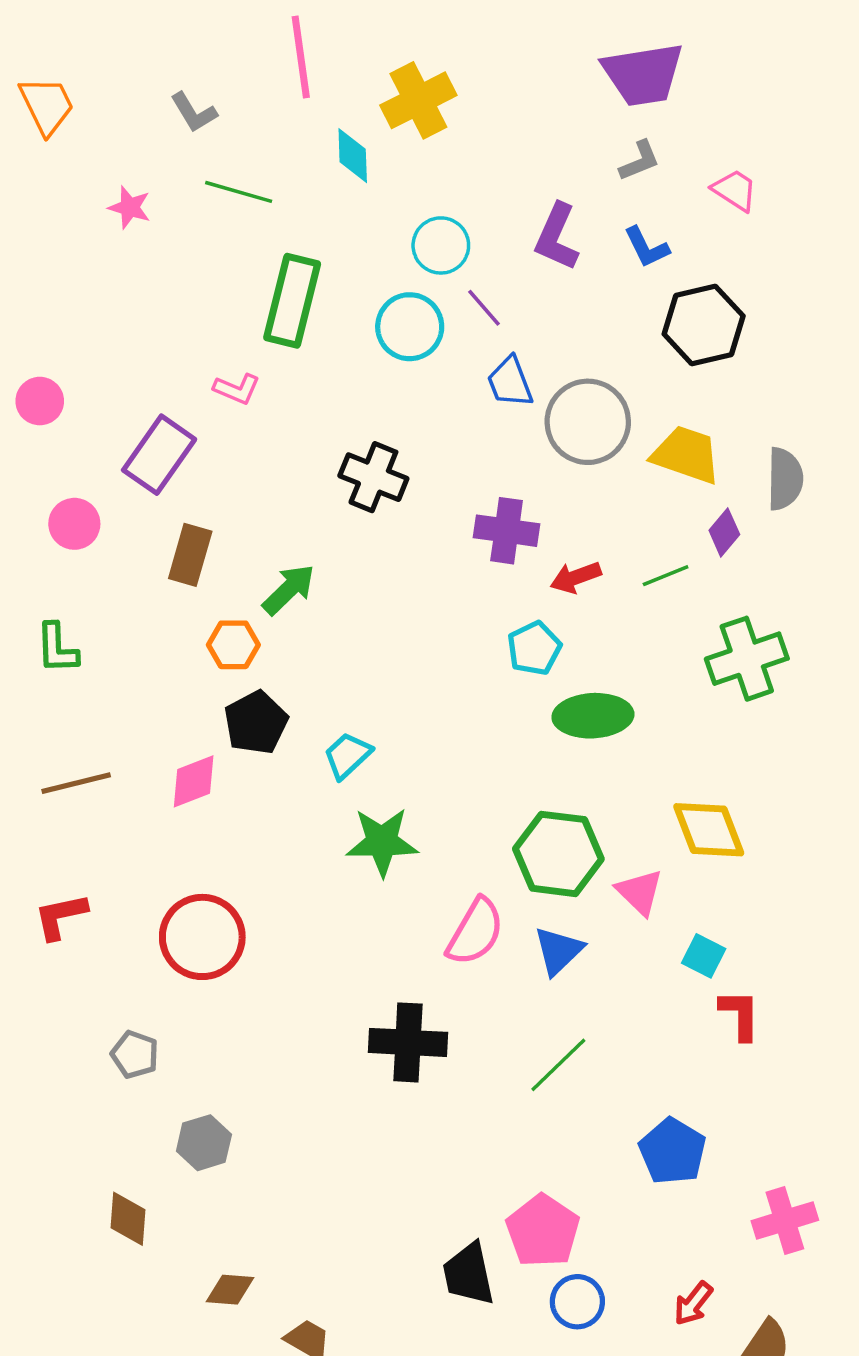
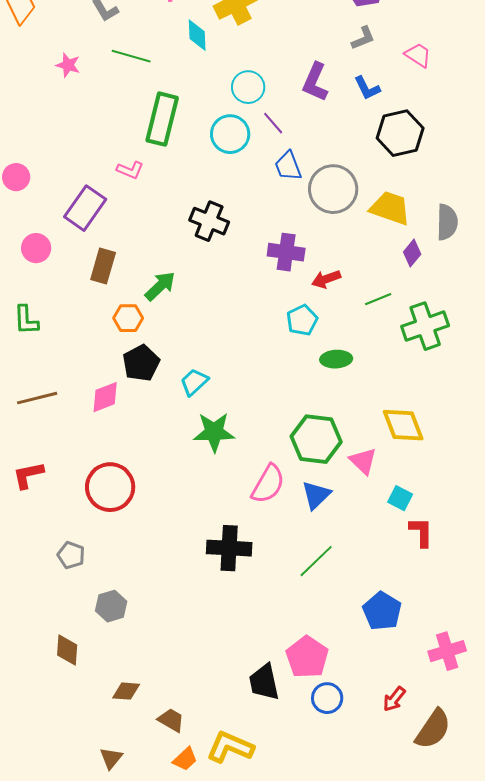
green line: (666, 576) -> (378, 299), moved
green ellipse: (593, 716) -> (336, 359), size x0.7

